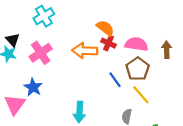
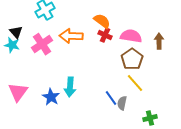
orange arrow: (85, 51) -> (71, 36), moved
blue line: (115, 80) -> (111, 98), moved
blue star: (33, 87) -> (51, 97), moved
cyan arrow: (79, 112) -> (70, 87), moved

